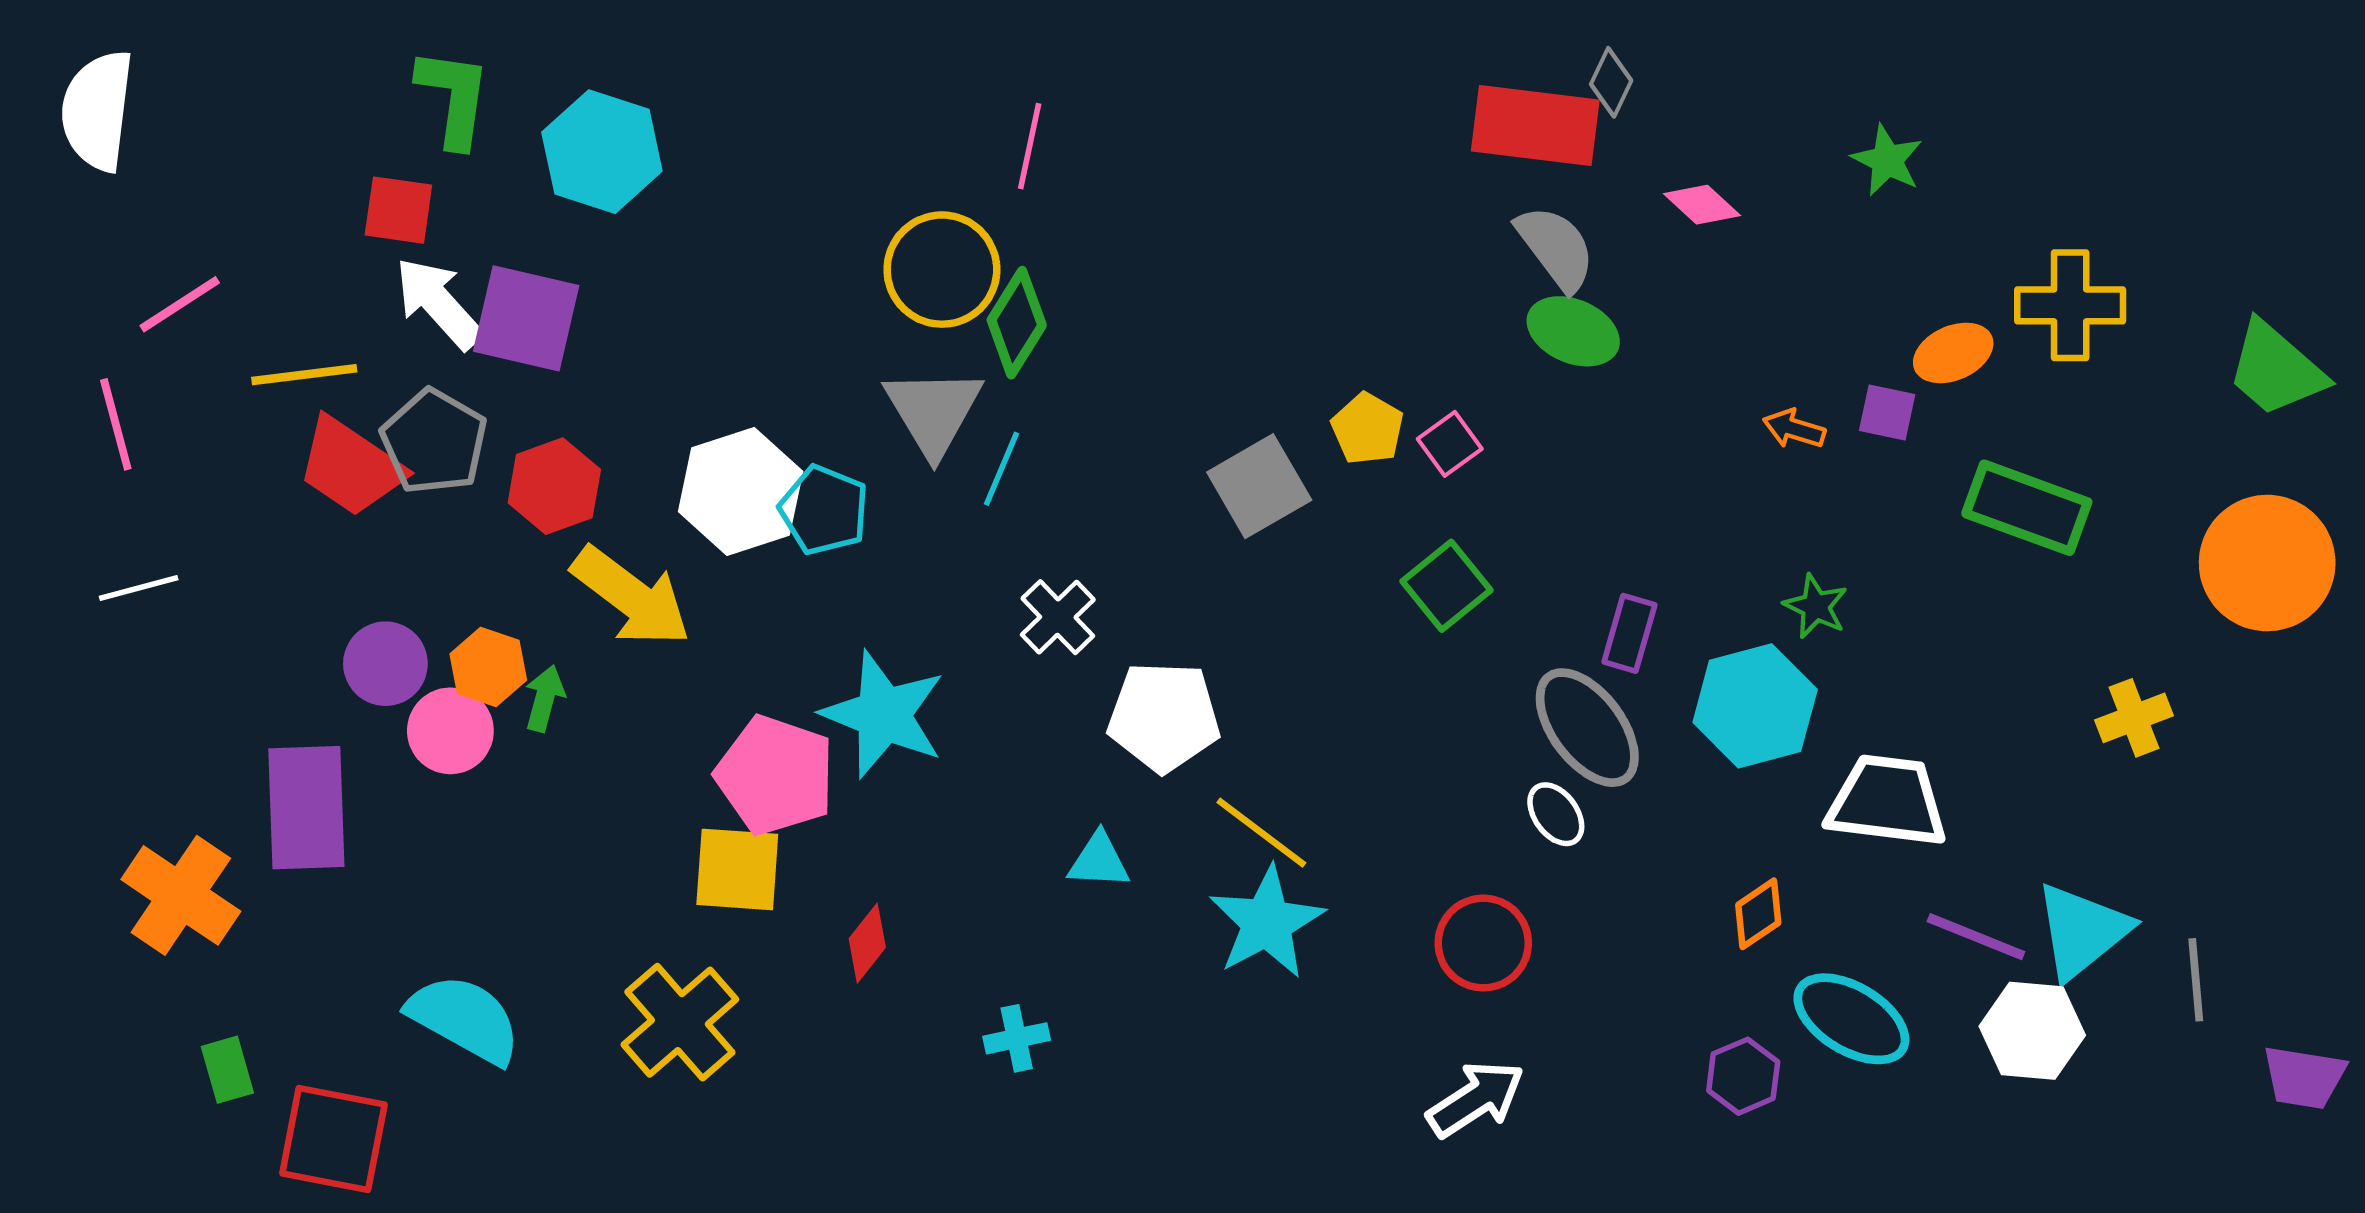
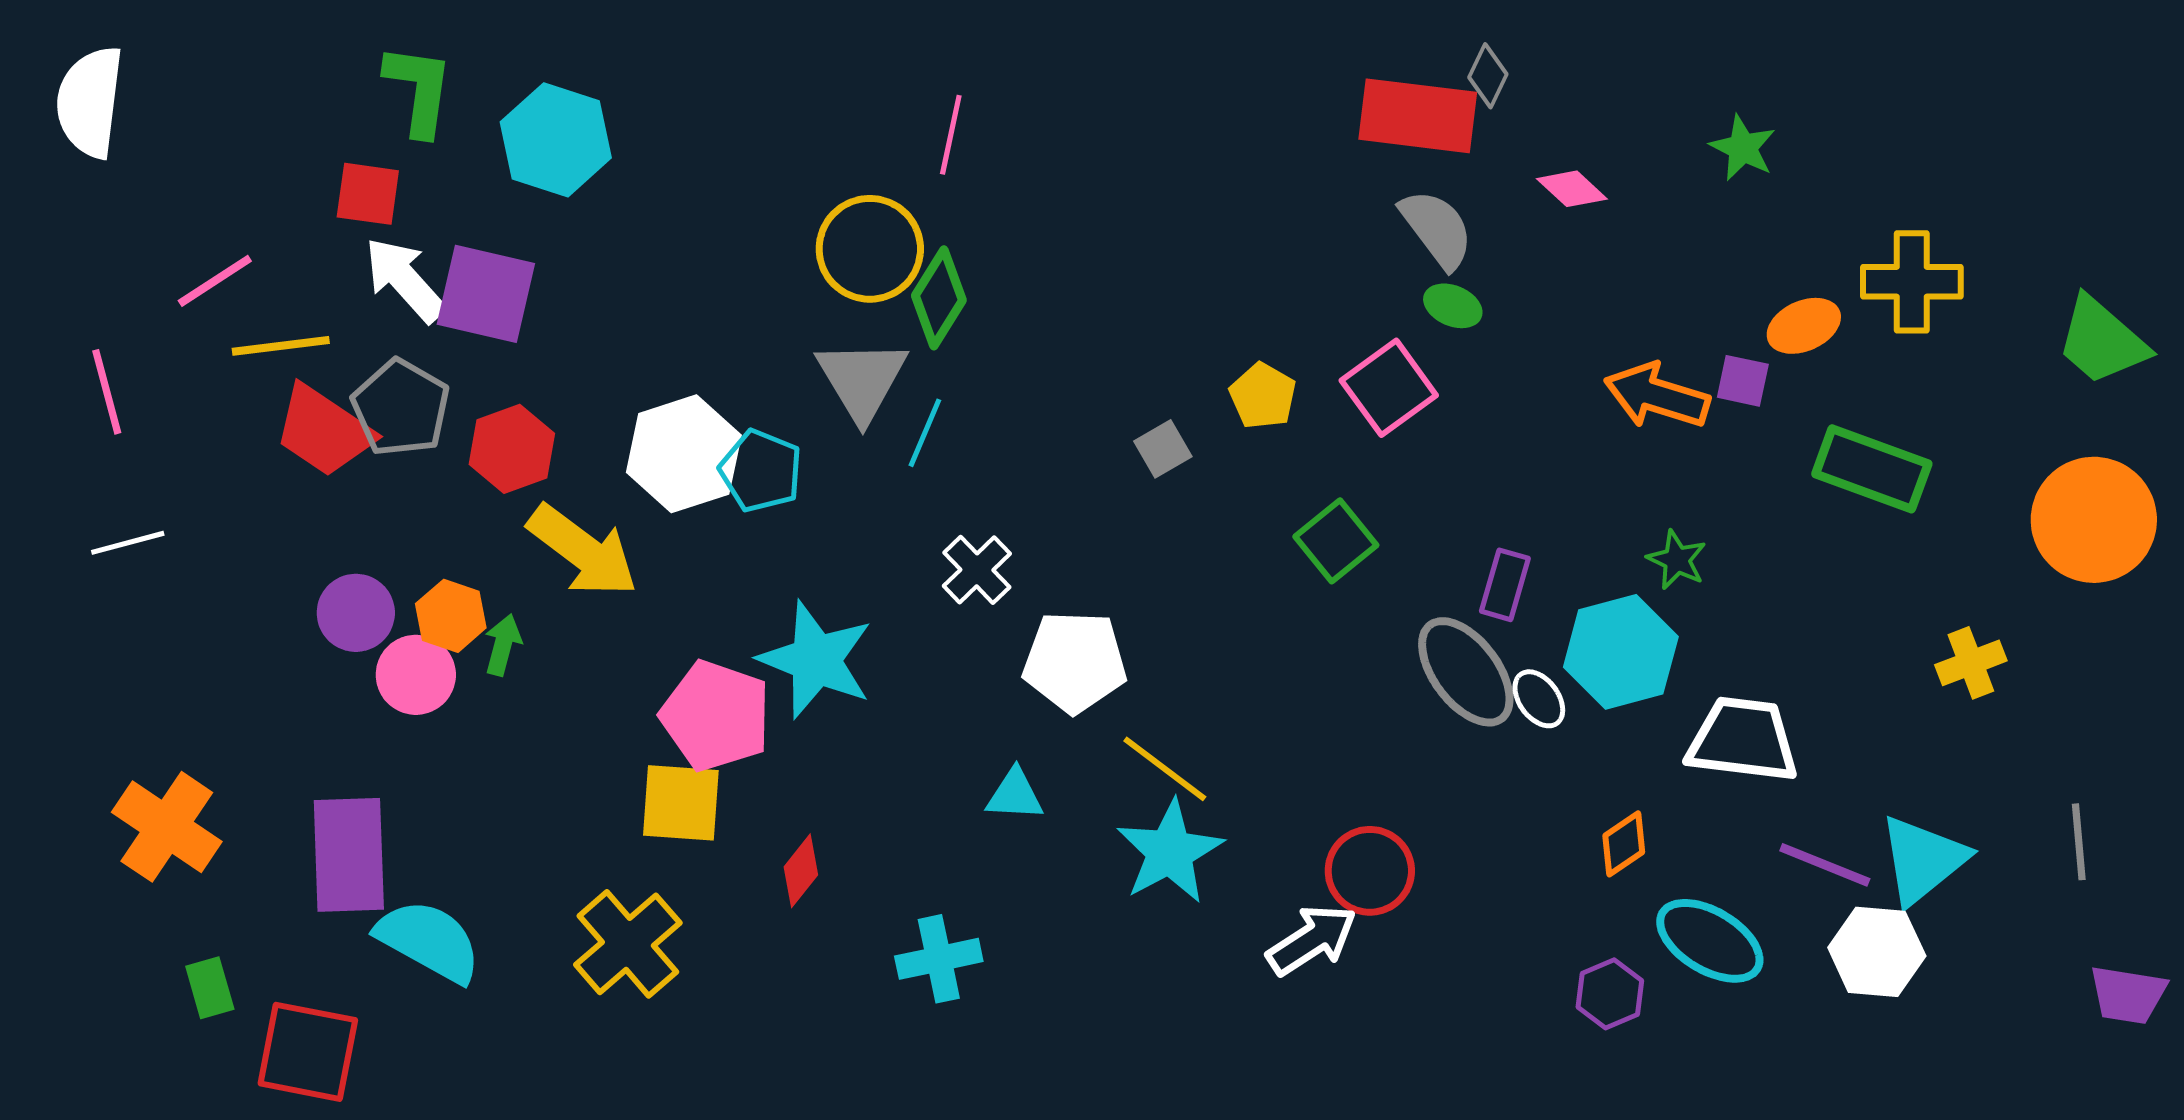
pink line: (180, 304) -> (215, 281), moved
green ellipse: (1573, 331) -> (1453, 306), size x0.7
orange arrow: (1794, 429) -> (1657, 396), size x1.8
pink square: (1450, 444) -> (1389, 388), moved, size x1.6
gray square: (1259, 486) -> (1163, 449), size x0.6
purple rectangle: (306, 808) -> (349, 855), moved
white ellipse: (1556, 814) -> (1539, 699), moved
gray line: (2196, 980) -> (2079, 842), moved
cyan cross: (1017, 1038) -> (939, 959), size x1.4
white arrow: (1476, 1099) -> (1312, 940), moved

